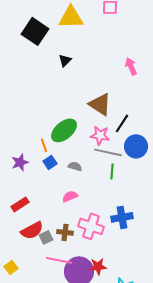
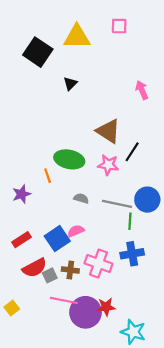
green ellipse: (64, 130) -> (69, 159), turned 52
blue circle: (136, 146) -> (147, 200), moved
gray line: (108, 152) -> (117, 204), moved
blue square: (50, 162) -> (57, 239), moved, size x1.6
green line: (112, 171) -> (130, 221), moved

